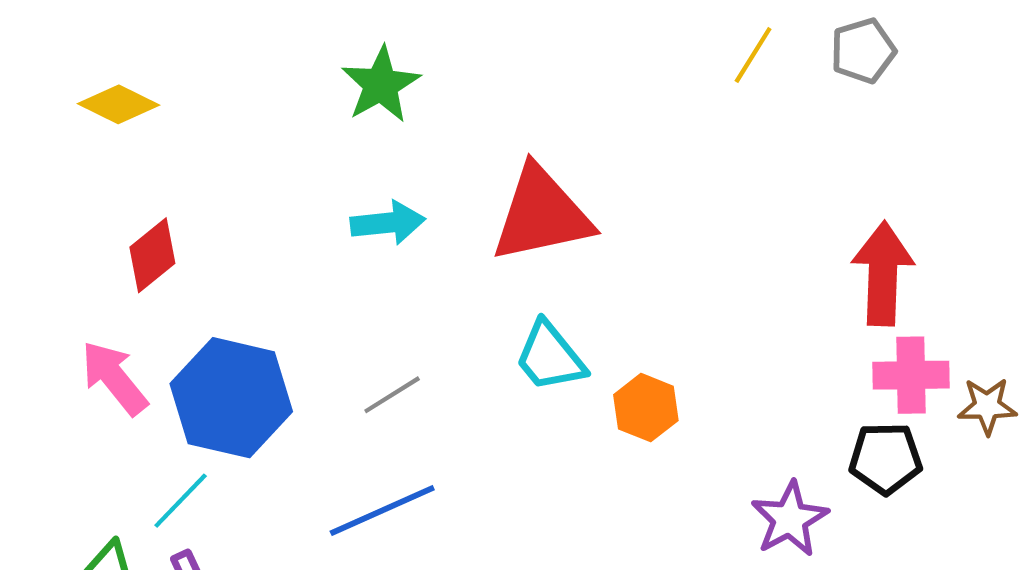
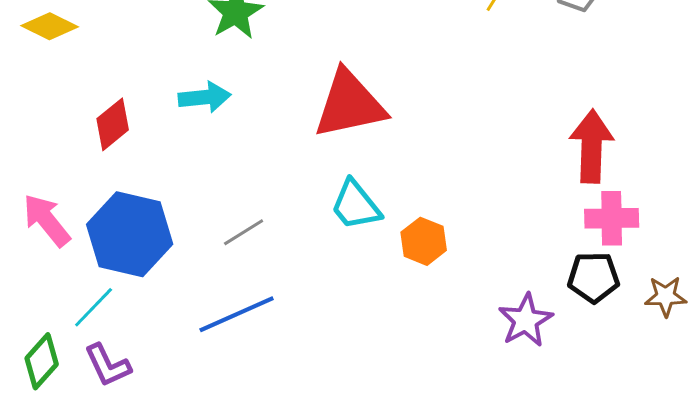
cyan arrow: (388, 223) -> (205, 97), moved
red diamond: (152, 255) -> (113, 124), moved
brown star: (987, 406) -> (666, 296), moved

